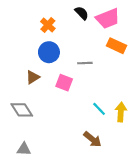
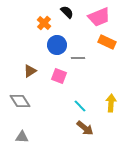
black semicircle: (82, 13) -> (67, 12), moved
blue circle: (49, 52) -> (57, 45), moved
cyan line: (99, 109) -> (80, 106), moved

